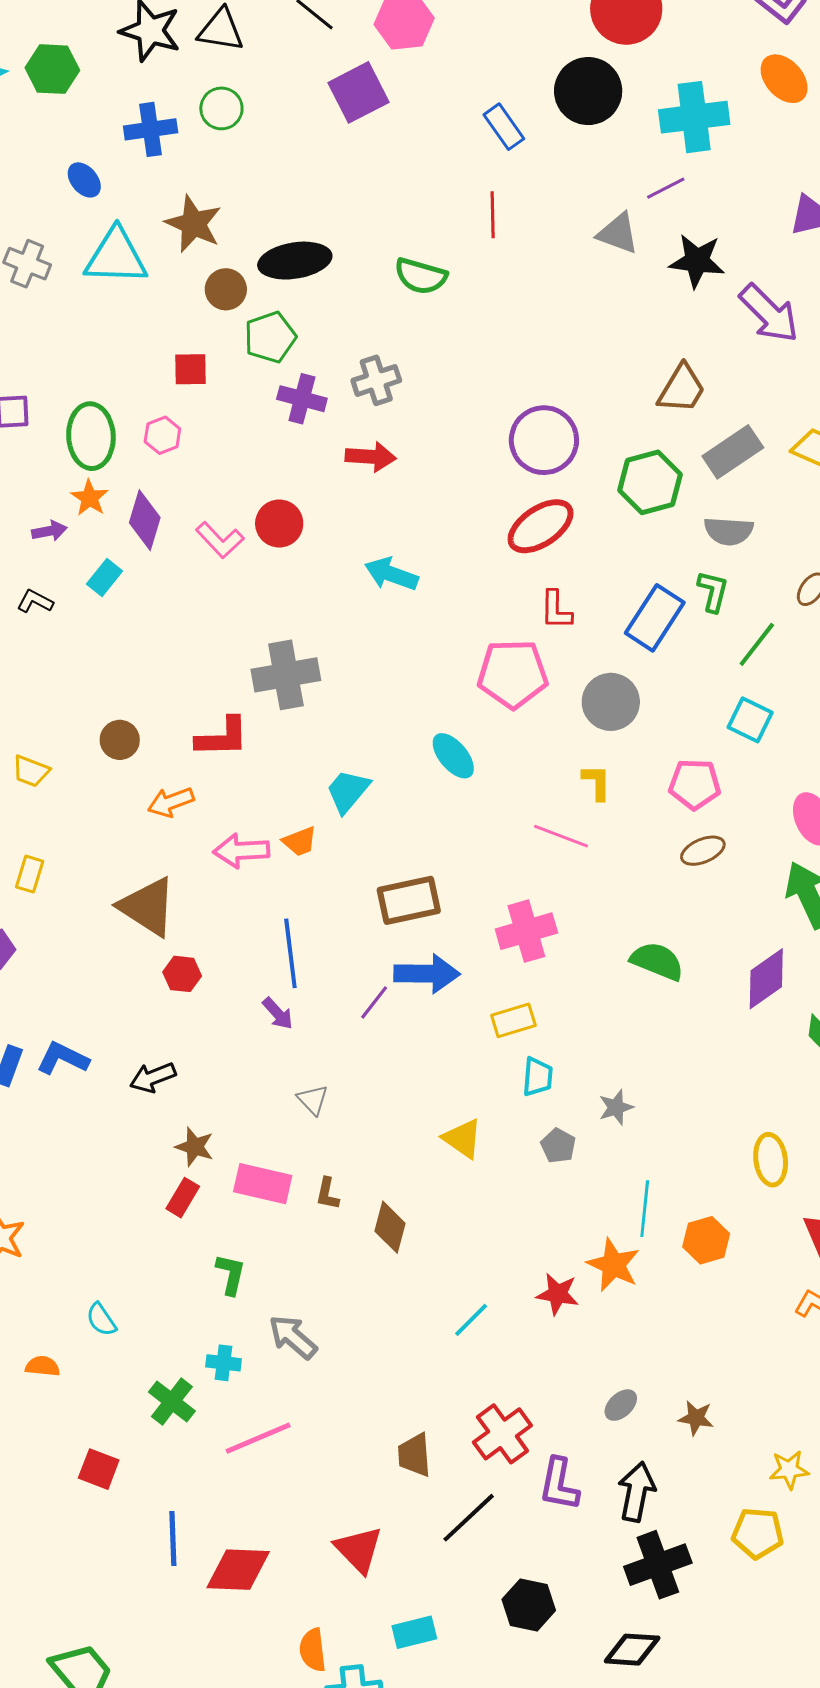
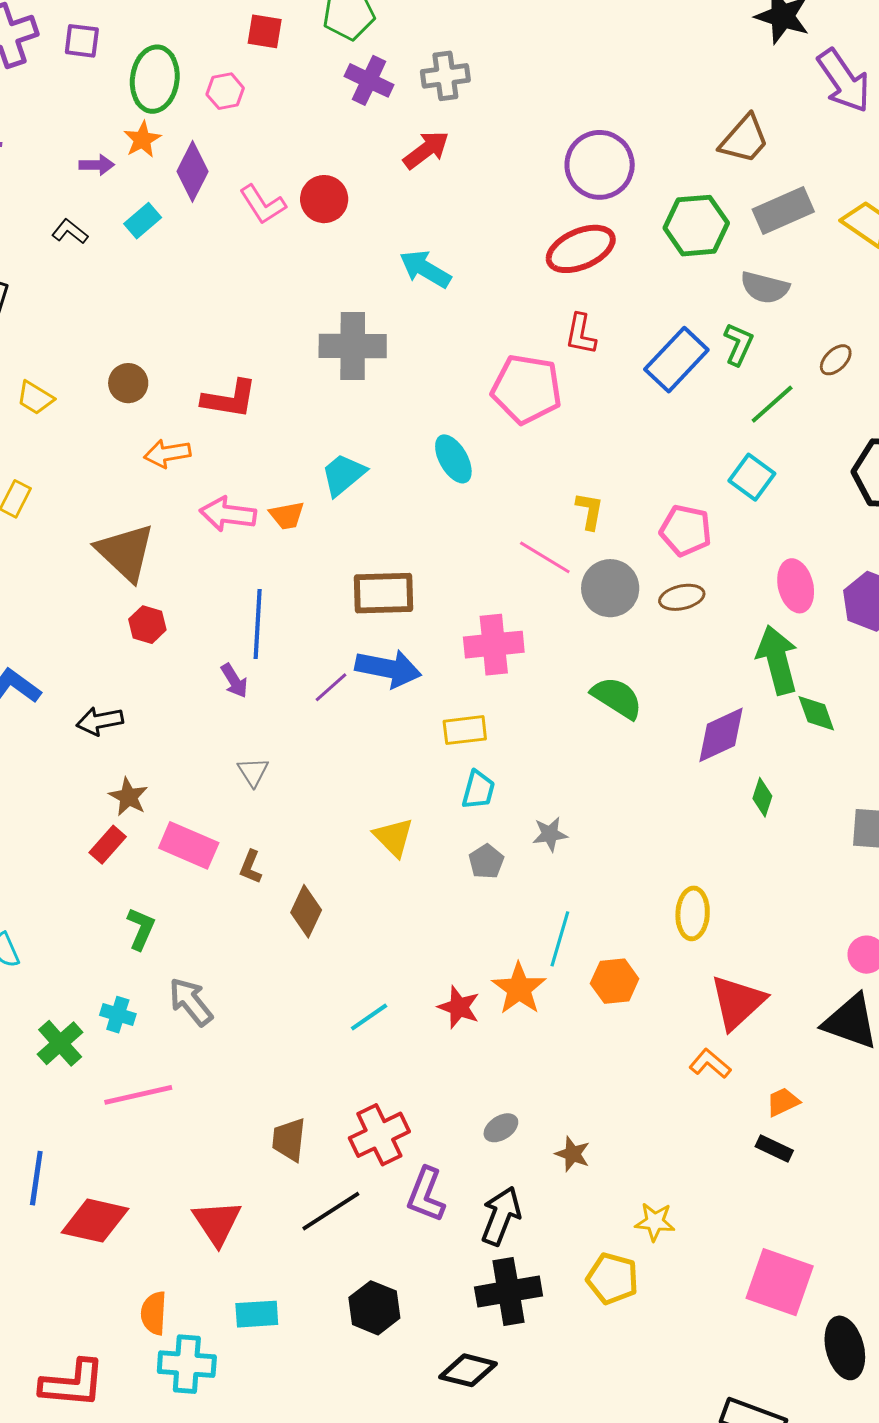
red arrow: (371, 457) -> (426, 150), turned -51
gray cross: (286, 675) -> (353, 346), moved
gray circle: (611, 702) -> (610, 588), moved

